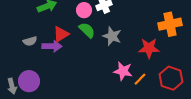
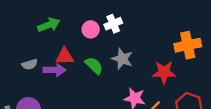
green semicircle: (87, 30) -> (94, 66), moved
red triangle: (61, 34) -> (65, 56), turned 30

